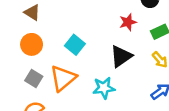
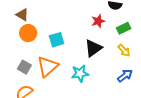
orange circle: (32, 44) -> (28, 33), moved
cyan square: (75, 45) -> (57, 40), turned 35

